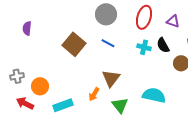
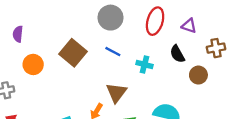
cyan cross: (144, 47) -> (145, 64), moved
orange circle: (40, 86) -> (33, 64), moved

